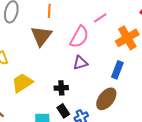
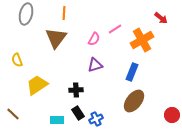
pink line: (100, 18) -> (115, 29), moved
pink semicircle: (79, 37) -> (94, 39), size x0.6
brown ellipse: (106, 99) -> (134, 101), moved

